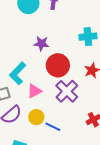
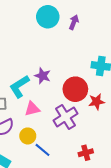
purple star: (41, 44) -> (43, 76), moved
red circle: (58, 65) -> (75, 89), moved

